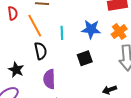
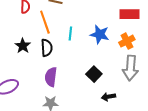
black square: (85, 58) -> (94, 74), moved, turned -35
black star: (16, 70) -> (23, 46), moved

